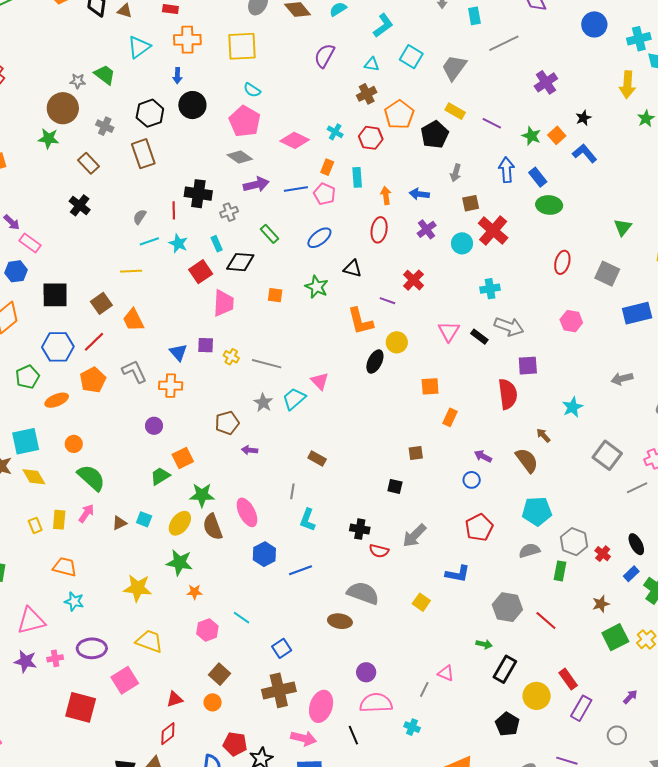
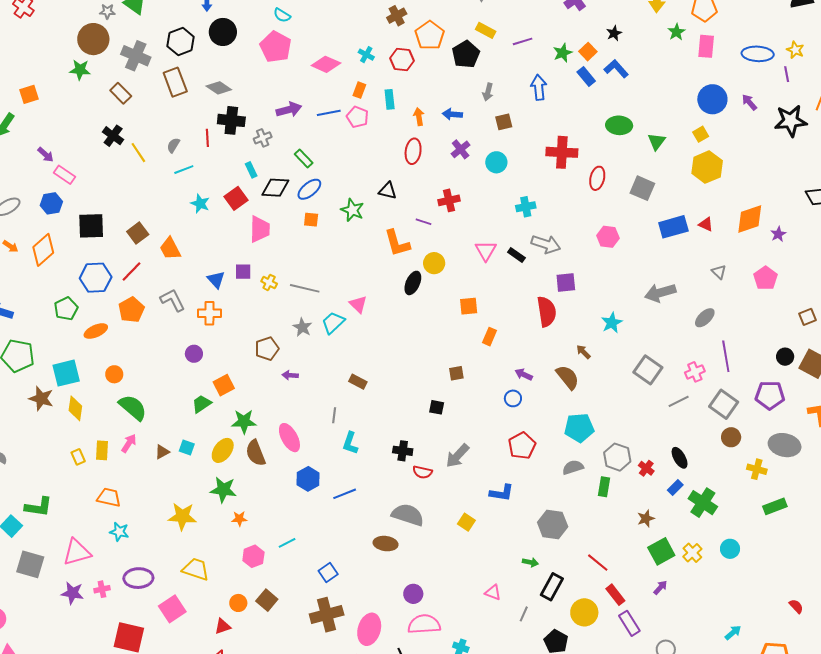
purple line: (492, 123) -> (523, 41), turned -42
gray cross: (105, 126) -> (136, 56), size x1.6
green star: (531, 136) -> (563, 53), turned 30
gray diamond: (240, 157) -> (219, 88), moved
blue rectangle: (538, 177) -> (586, 76), moved
green ellipse: (549, 205) -> (619, 125), moved
red cross: (493, 231) -> (562, 152), moved, turned -36
blue ellipse: (319, 238) -> (309, 189), moved
cyan star: (178, 243) -> (200, 204), moved
yellow line: (131, 271) -> (138, 153), moved, turned 60
red cross: (414, 280) -> (449, 200), turned 35
gray arrow: (622, 379) -> (660, 293), size x1.4
yellow diamond: (34, 477) -> (75, 408), turned 40
cyan line: (241, 618) -> (287, 543), turned -60
red line: (546, 620) -> (598, 563), moved
gray line: (424, 689) -> (524, 614), moved
purple arrow: (630, 697) -> (660, 587), moved
orange circle: (213, 702) -> (238, 603), moved
purple rectangle: (581, 708) -> (629, 623), turned -60

